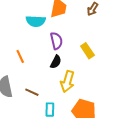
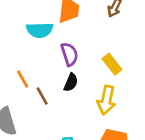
yellow arrow: (67, 81) -> (106, 100), moved
brown line: (32, 92) -> (42, 96), moved, turned 40

